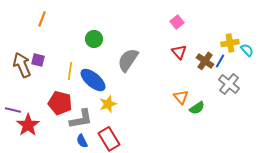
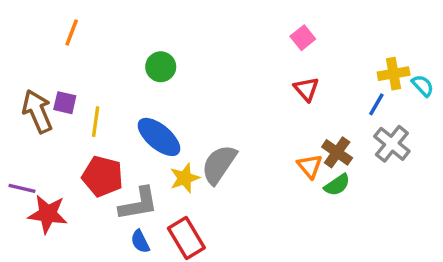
gray semicircle: (128, 60) -> (219, 164), moved
brown cross: (205, 61) -> (337, 152), moved
yellow line: (70, 71) -> (96, 122), moved
red star: (28, 125) -> (48, 214), turned -30

